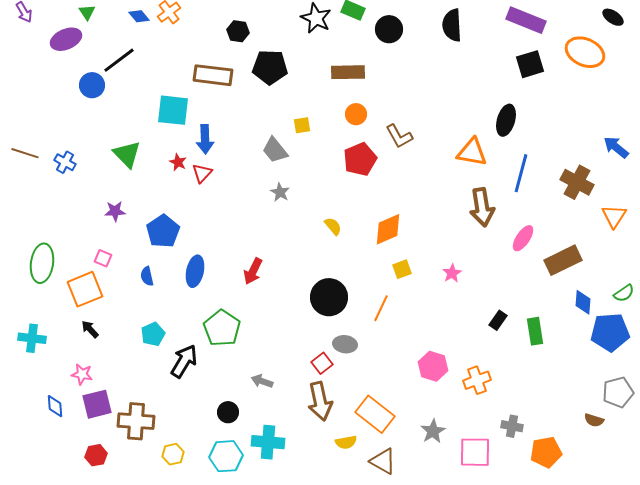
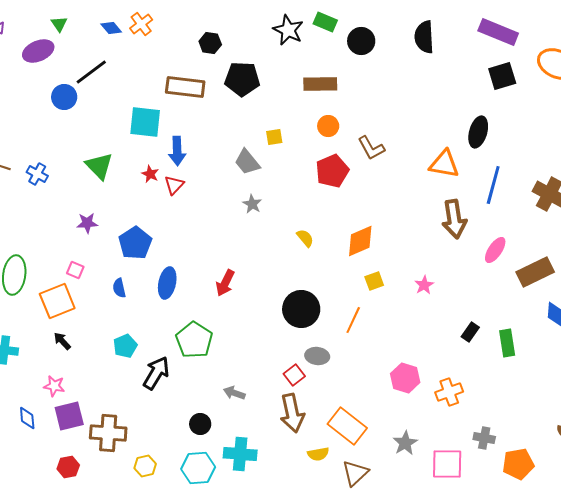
brown triangle: (383, 461) -> (355, 473), turned 48

